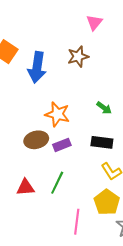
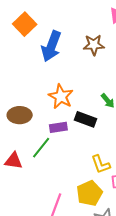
brown ellipse: (36, 140) -> (20, 115), moved
black rectangle: (102, 142) -> (85, 119), moved
green line: (57, 183) -> (41, 148), moved

